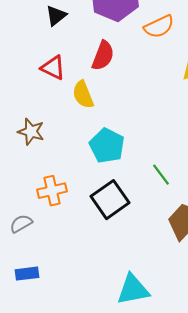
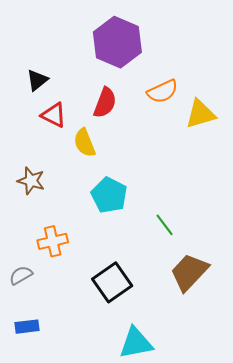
black triangle: (56, 16) -> (37, 80), moved
orange semicircle: (159, 27) -> (163, 91), moved
black square: (110, 200) -> (112, 282), moved

